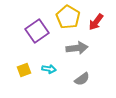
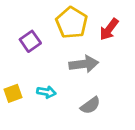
purple square: (37, 31) -> (30, 41), size x0.7

